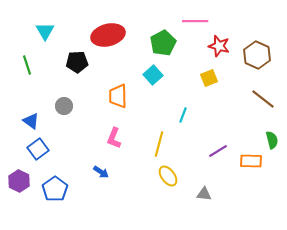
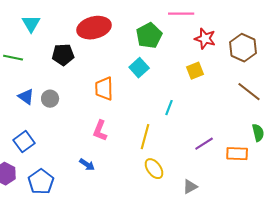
green line: (27, 65) -> (13, 58), turned -60
blue triangle: (31, 121) -> (26, 97), moved
gray triangle: (204, 194) -> (190, 187), turned -35

